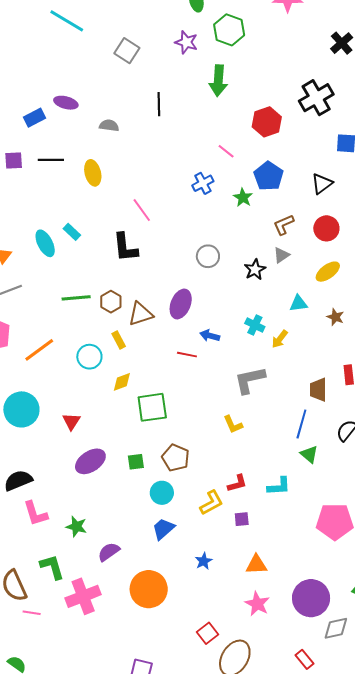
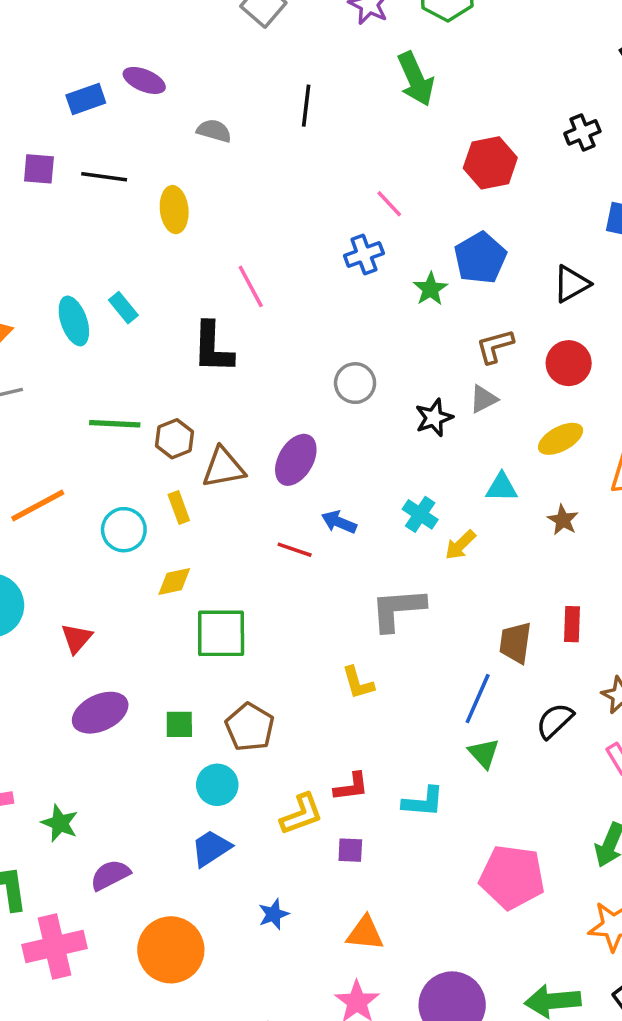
green arrow: (218, 81) -> (416, 79), turned -36
black cross: (316, 98) -> (582, 132), size x0.6
pink line: (226, 151) -> (389, 204), moved

